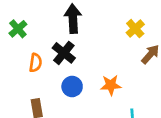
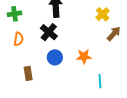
green cross: (18, 29) -> (14, 14), turned 32
orange semicircle: (36, 63) -> (19, 39), moved

